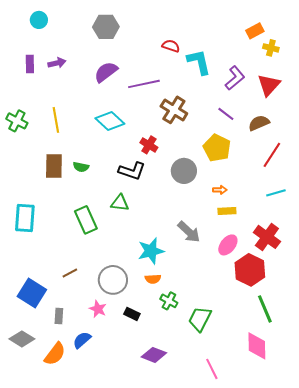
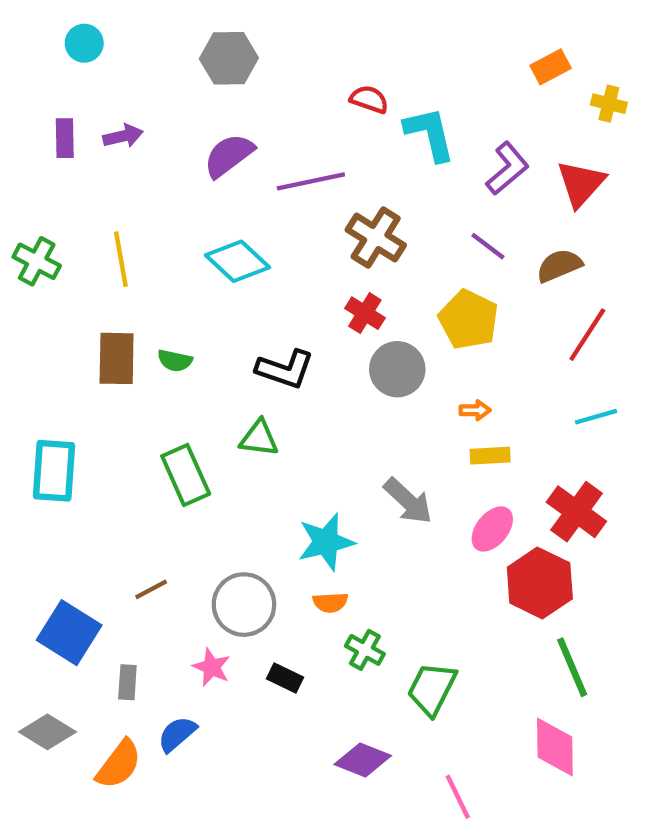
yellow cross: (271, 48) -> (609, 104), moved
red cross: (149, 145) -> (365, 313), moved
purple diamond: (154, 355) -> (363, 760), moved

